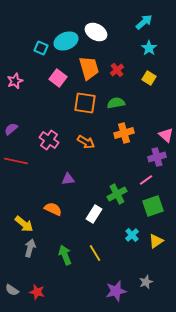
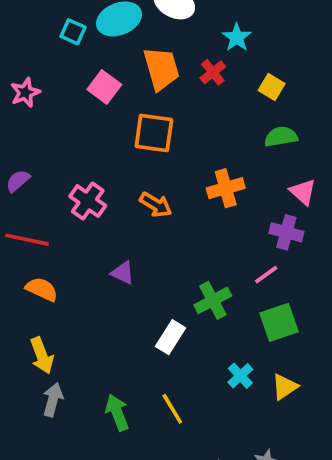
cyan star: (149, 48) -> (237, 37), moved
green semicircle: (116, 103) -> (281, 137), moved
purple cross: (157, 157) -> (286, 232), turned 30
purple triangle: (68, 179) -> (123, 273), turned 32
orange semicircle: (53, 209) -> (42, 289), moved
yellow arrow: (24, 224) -> (42, 356), turned 30

